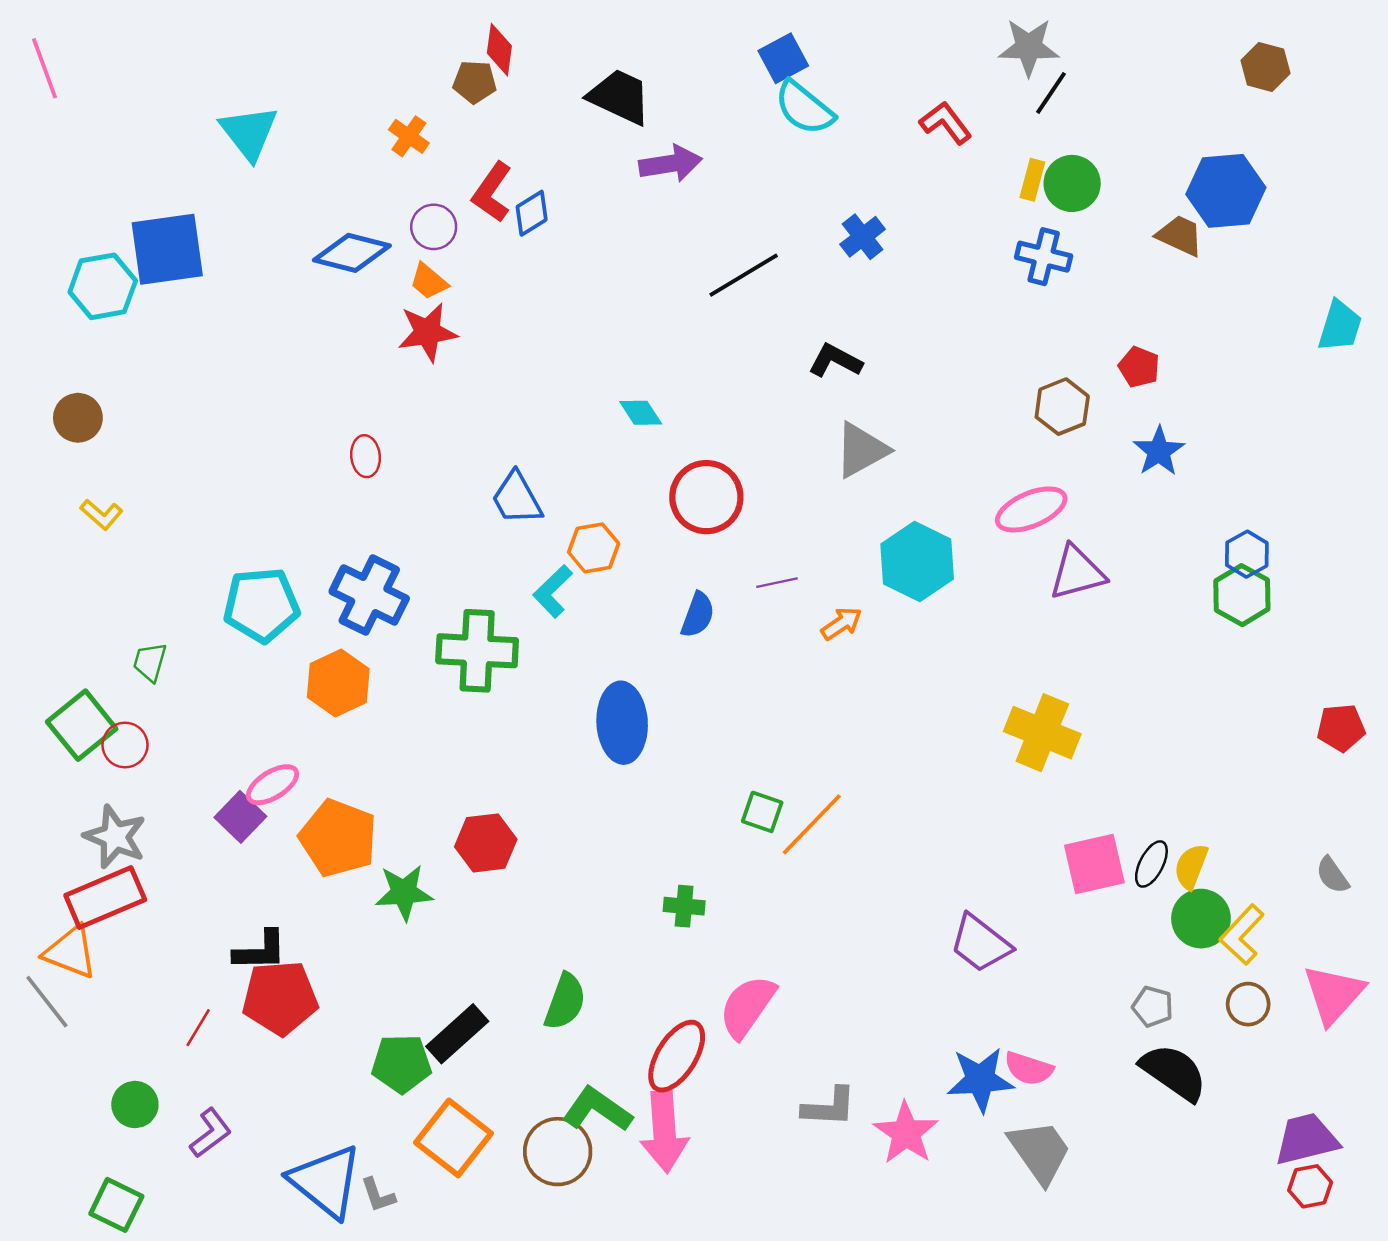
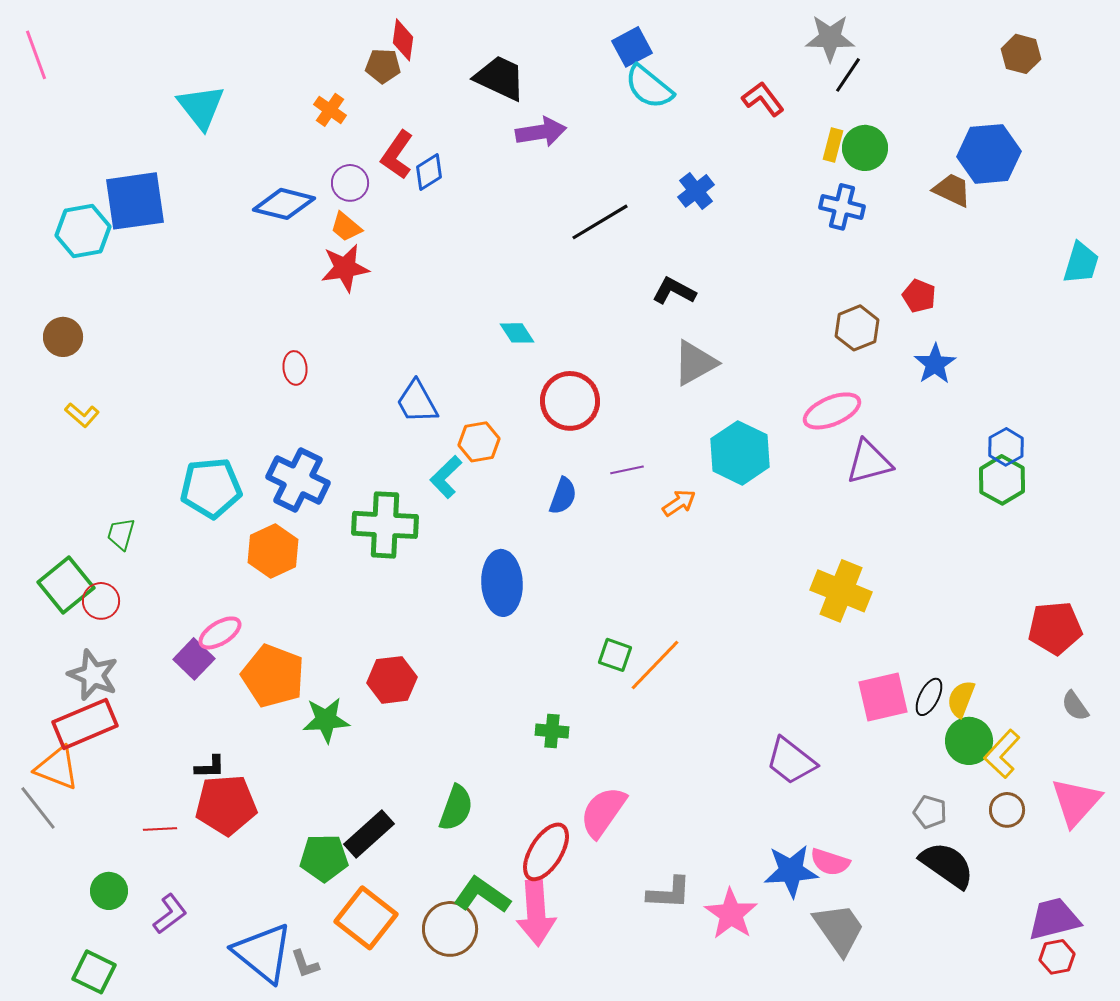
red pentagon: (1341, 728) -> (1055, 628), moved, size x1.4
black L-shape: (260, 951) -> (210, 767), size x0.7
red line: (198, 1028) -> (160, 829), turned 56

